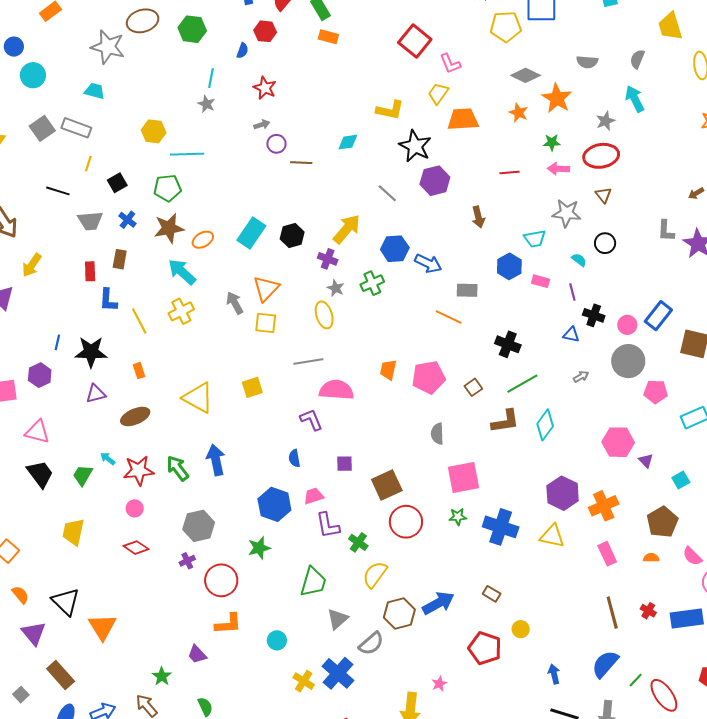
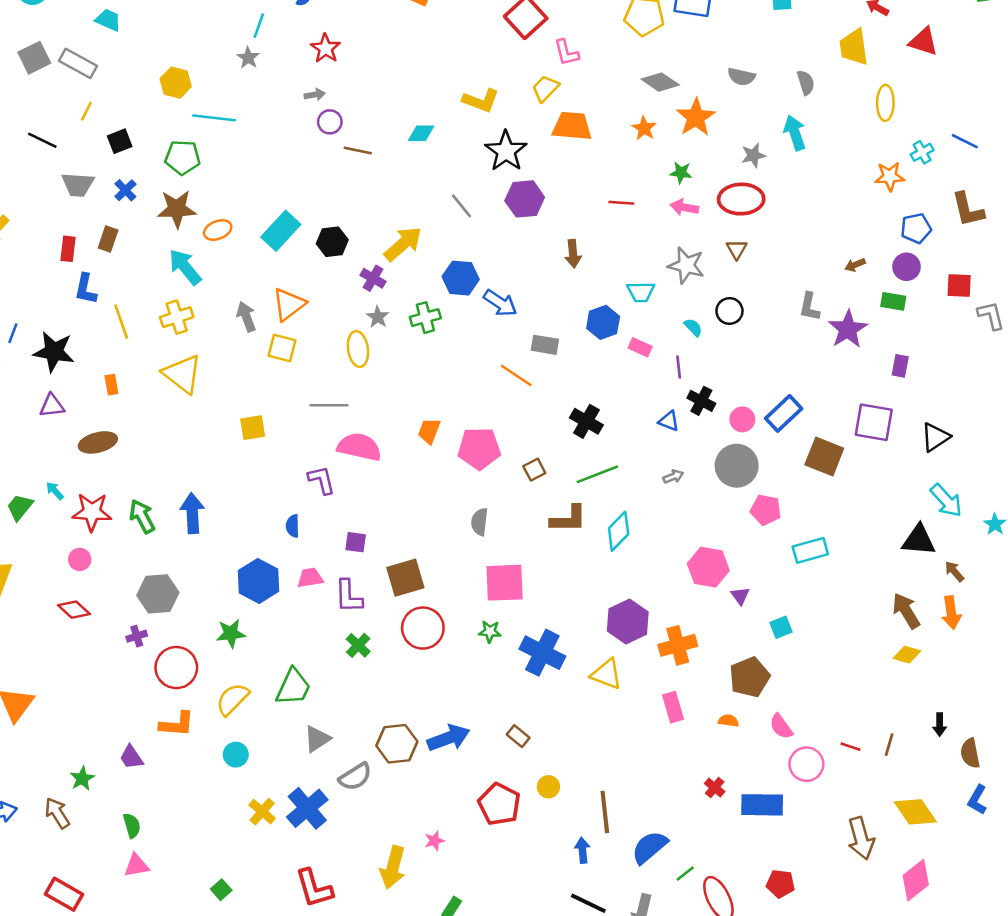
gray semicircle: (637, 59) -> (806, 83), turned 132
yellow triangle: (198, 398) -> (182, 374), moved
purple L-shape: (328, 525) -> (349, 596), moved
yellow semicircle: (375, 574) -> (233, 699), moved
brown line: (612, 613) -> (605, 812), moved

